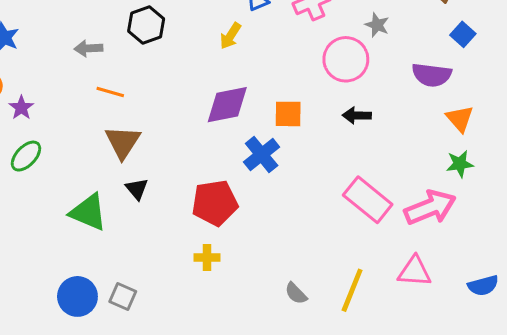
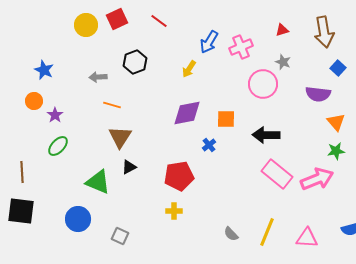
black arrow: (357, 115) -> (266, 135), moved, size x1.5
blue cross: (262, 154) -> (209, 145), size x0.6
black triangle: (137, 189) -> (129, 167), turned 42
pink triangle: (415, 272) -> (307, 238), moved
blue circle: (77, 296) -> (78, 219), moved

